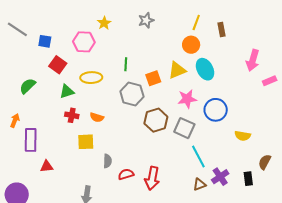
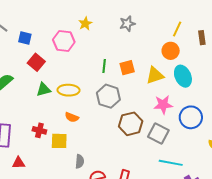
yellow ellipse: (91, 78) -> (69, 90), moved
orange square: (153, 78) -> (127, 68), moved
red cross: (72, 115) -> (39, 130), moved
cyan line: (198, 156) -> (171, 163), turned -55

